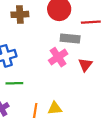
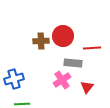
brown cross: (20, 14) -> (41, 41), moved

